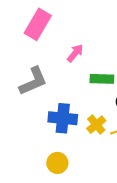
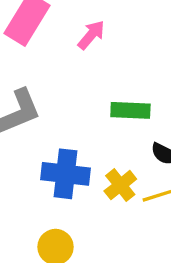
pink arrow: (75, 53) -> (91, 35), moved

